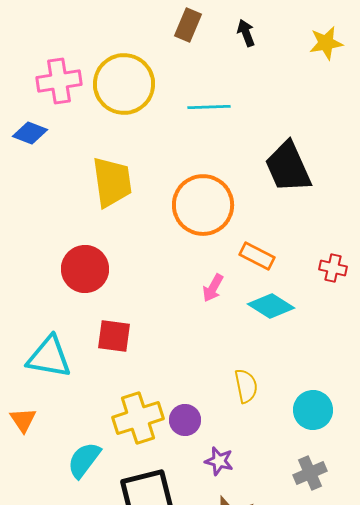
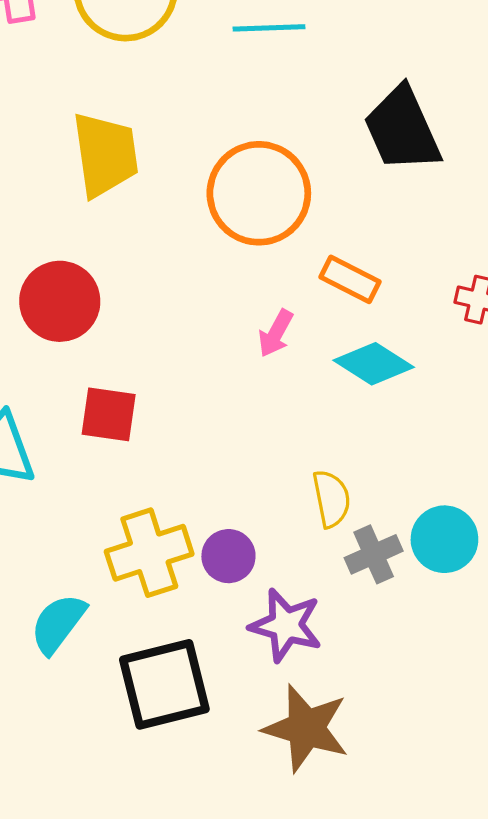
purple star: (219, 461) -> (286, 625), size x1.5
gray cross: (310, 473) -> (374, 554), moved

